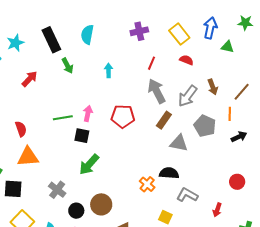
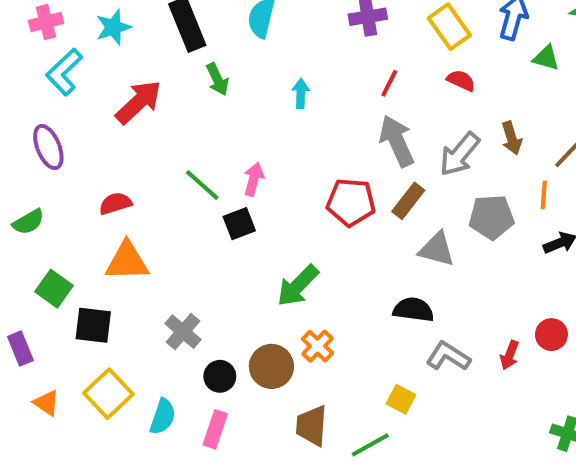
red arrow: (30, 79) -> (139, 102), size x1.4
red pentagon: (123, 116) -> (351, 202), moved
green line: (63, 118) -> (202, 185), turned 48
gray pentagon: (205, 126) -> (491, 217), turned -30
red semicircle: (21, 129) -> (115, 203), turned -91
black square: (82, 136) -> (239, 224), turned -35
green arrow: (89, 165) -> (298, 286), moved
orange cross: (147, 184) -> (317, 346), moved
red arrow: (217, 210) -> (510, 355), moved

